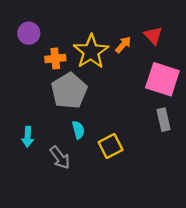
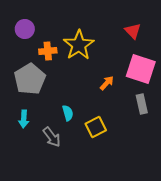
orange arrow: (123, 45) -> (107, 83), moved
gray pentagon: (69, 91) -> (30, 79), moved

